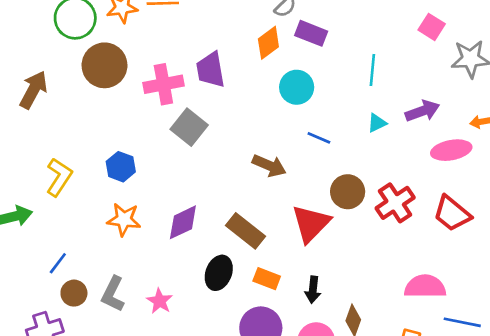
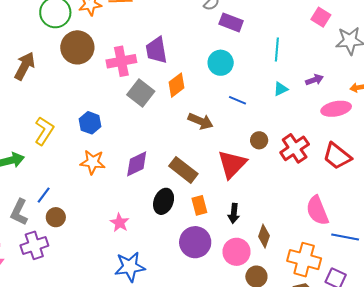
orange diamond: (268, 43) -> (177, 85), moved
purple arrow: (422, 111) -> (314, 80), size x0.7
brown circle: (348, 192) -> (259, 140), size x0.7
orange rectangle: (267, 279) -> (199, 205), turned 54
pink semicircle: (425, 287) -> (317, 211), turned -112
gray L-shape: (113, 294) -> (19, 212), moved

